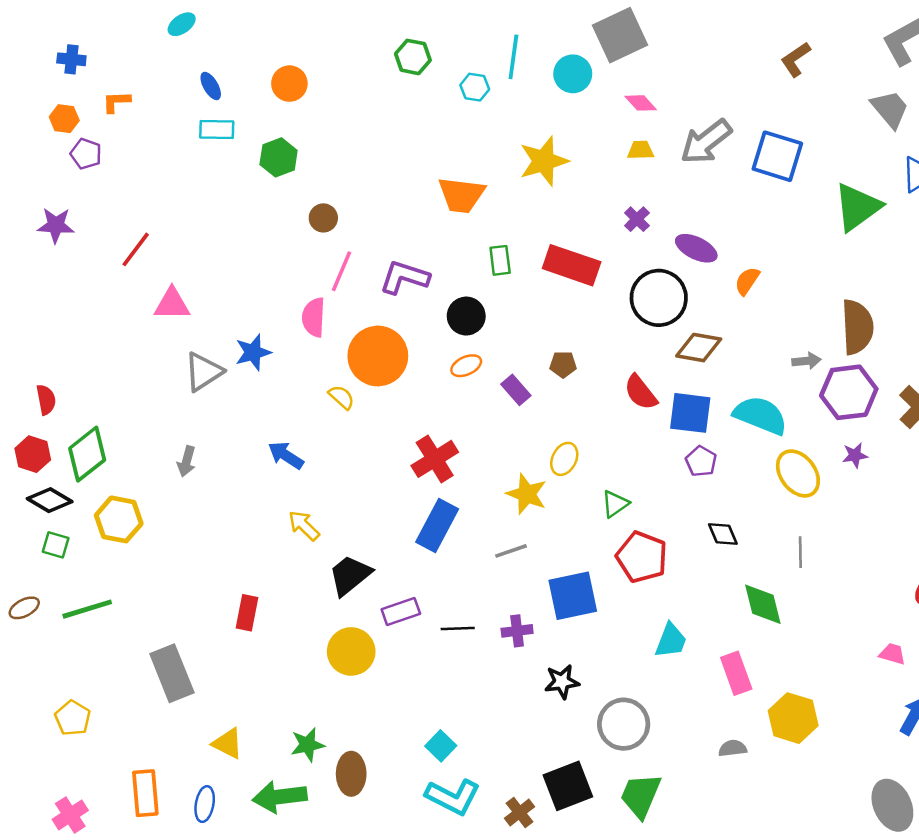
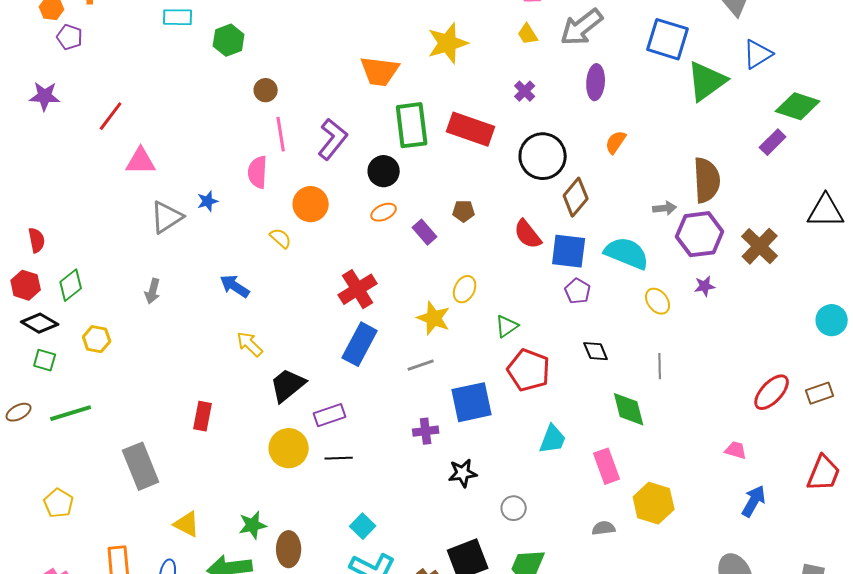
yellow trapezoid: (641, 150) -> (528, 34), turned -120
blue square: (777, 156) -> (668, 39), moved
purple ellipse: (696, 248) -> (596, 82), moved, turned 68
green rectangle: (500, 260) -> (412, 125), size x1.8
pink line: (341, 271) -> (281, 134), turned -32
purple L-shape: (404, 277) -> (333, 139), turned 111
brown diamond: (699, 348) -> (576, 197), turned -60
blue star: (253, 352) -> (208, 201), size x0.7
orange circle: (378, 356) -> (311, 204), size x0.7
green diamond: (87, 454) -> (71, 285), size x0.7
yellow ellipse: (798, 473) -> (658, 301), size x0.7
yellow hexagon: (119, 519) -> (97, 339), size x0.7
black line: (458, 628) -> (339, 458), moved
gray circle: (624, 724) -> (514, 508), size x0.6

